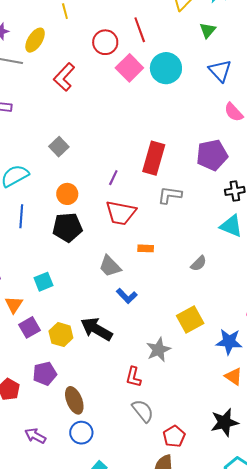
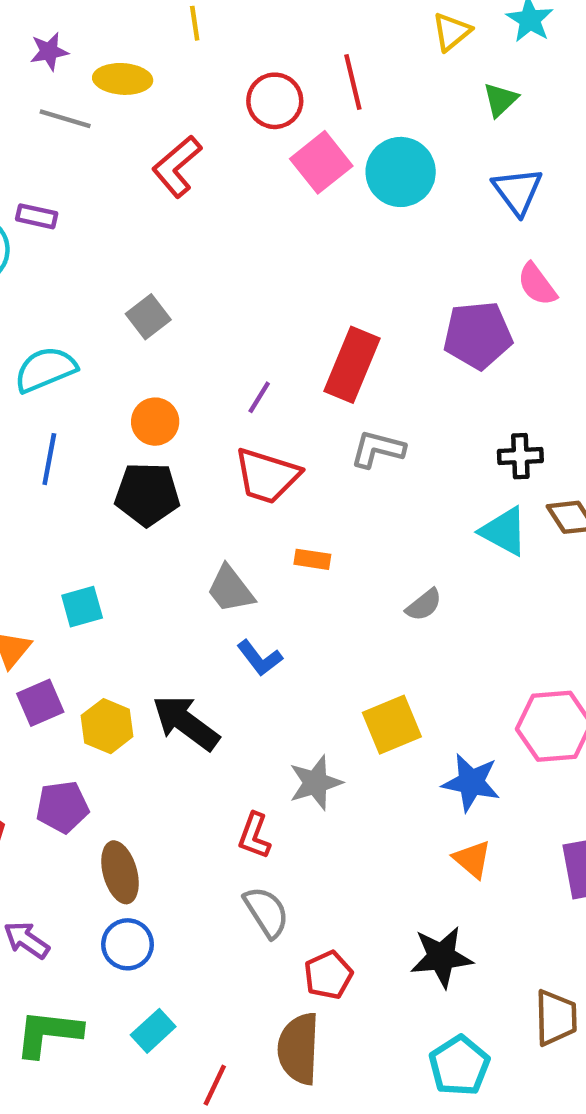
yellow ellipse: (35, 40) -> (123, 79), turned 55
purple pentagon: (212, 155) -> (478, 335), moved

